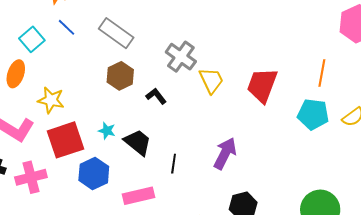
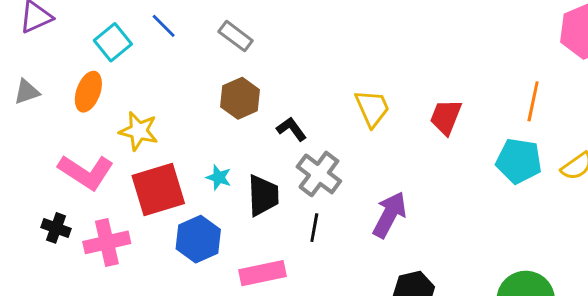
gray rectangle: (116, 33) -> (236, 36), size x0.7
gray cross: (181, 57) -> (319, 174), moved
red trapezoid: (262, 85) -> (446, 117), size x0.7
black trapezoid: (138, 142) -> (263, 195), turned 48

